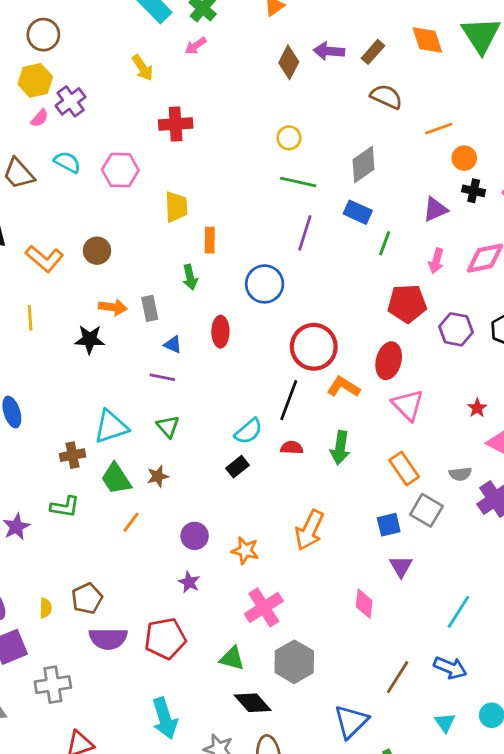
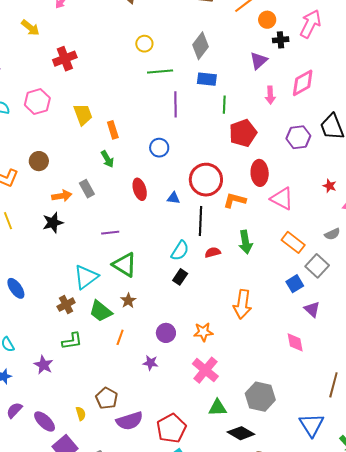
green line: (385, 243) -> (224, 105), moved
blue circle: (265, 284) -> (159, 148), size x0.7
red pentagon: (407, 304) -> (243, 133), moved
blue triangle: (173, 345) -> (173, 198), moved
green triangle: (168, 426) -> (125, 265), size x1.5
gray square: (426, 510) -> (317, 266), turned 30
purple star: (189, 582) -> (151, 363), moved
pink cross: (264, 607) -> (205, 370), moved
red pentagon: (165, 638) -> (171, 428), moved

